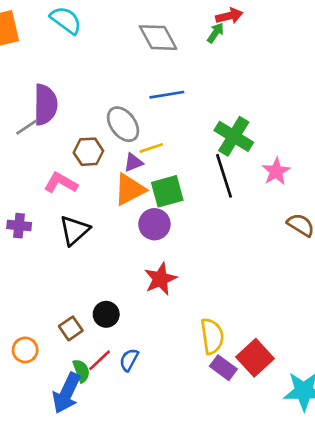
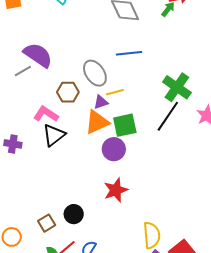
purple semicircle: (45, 105) -> (38, 55), turned -60
black line: (224, 176) -> (168, 116), turned 48
black triangle: (74, 230) -> (54, 135), moved

